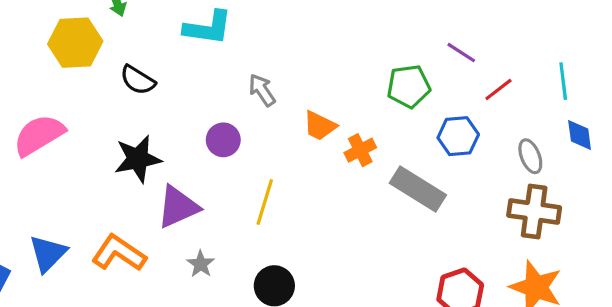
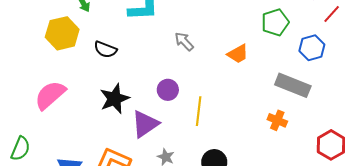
orange trapezoid: (320, 126) -> (238, 54), moved, turned -45
purple circle: (223, 140) -> (168, 90), moved
orange cross: (360, 150) -> (277, 120), moved, turned -30

